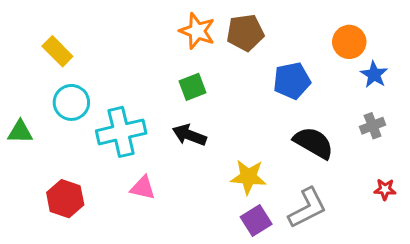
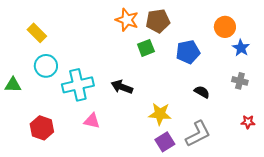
green square: (192, 87) -> (146, 48), moved
gray cross: (373, 126) -> (240, 81), turned 35
black semicircle: (314, 143) -> (202, 92), size x0.6

